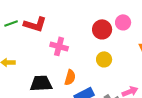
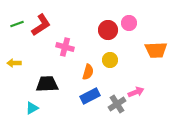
red L-shape: (35, 24) -> (41, 25), turned -50
orange semicircle: (70, 77) -> (88, 72), moved

